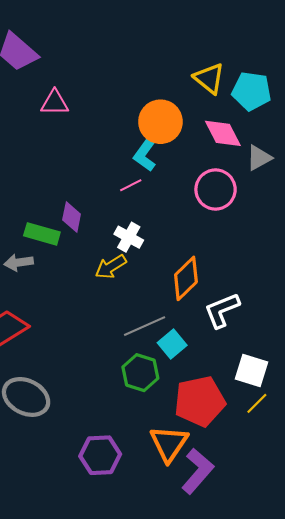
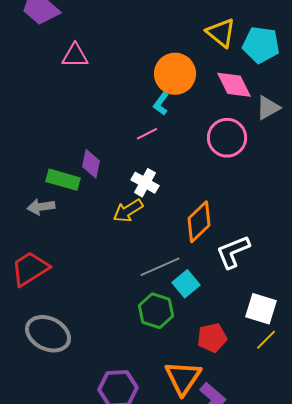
cyan L-shape: (146, 153) -> (161, 104), size x0.7
red pentagon: (200, 401) -> (212, 338), size x0.6

